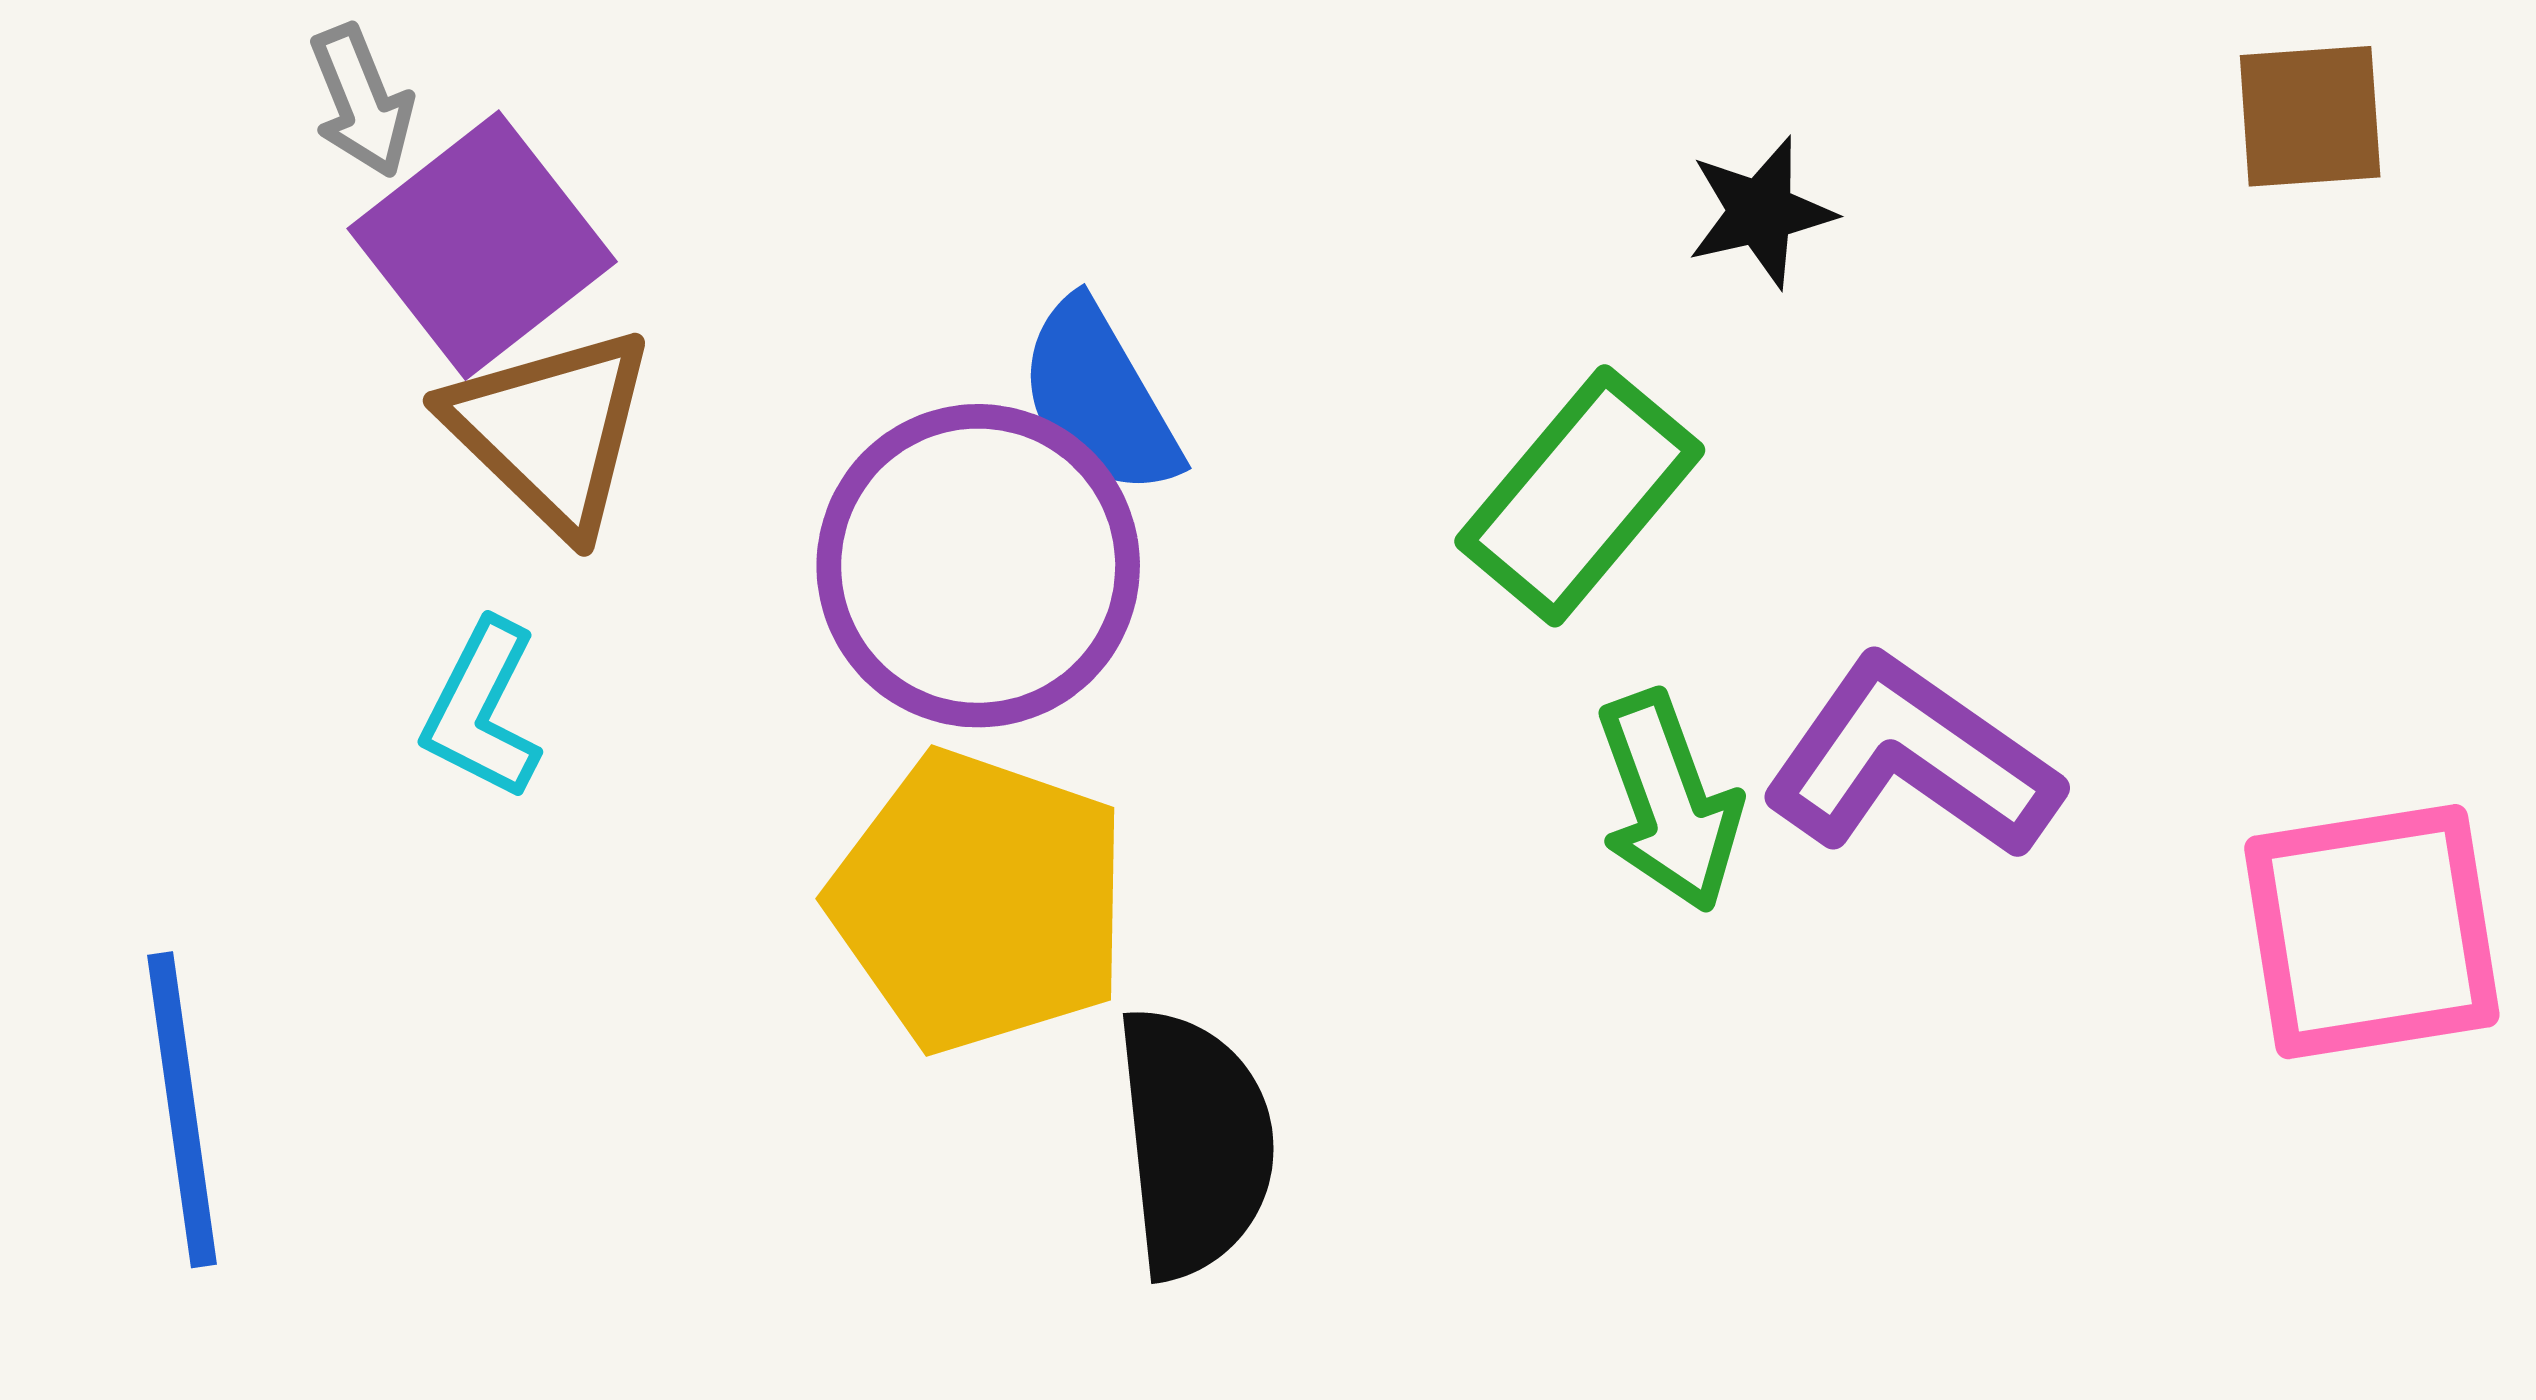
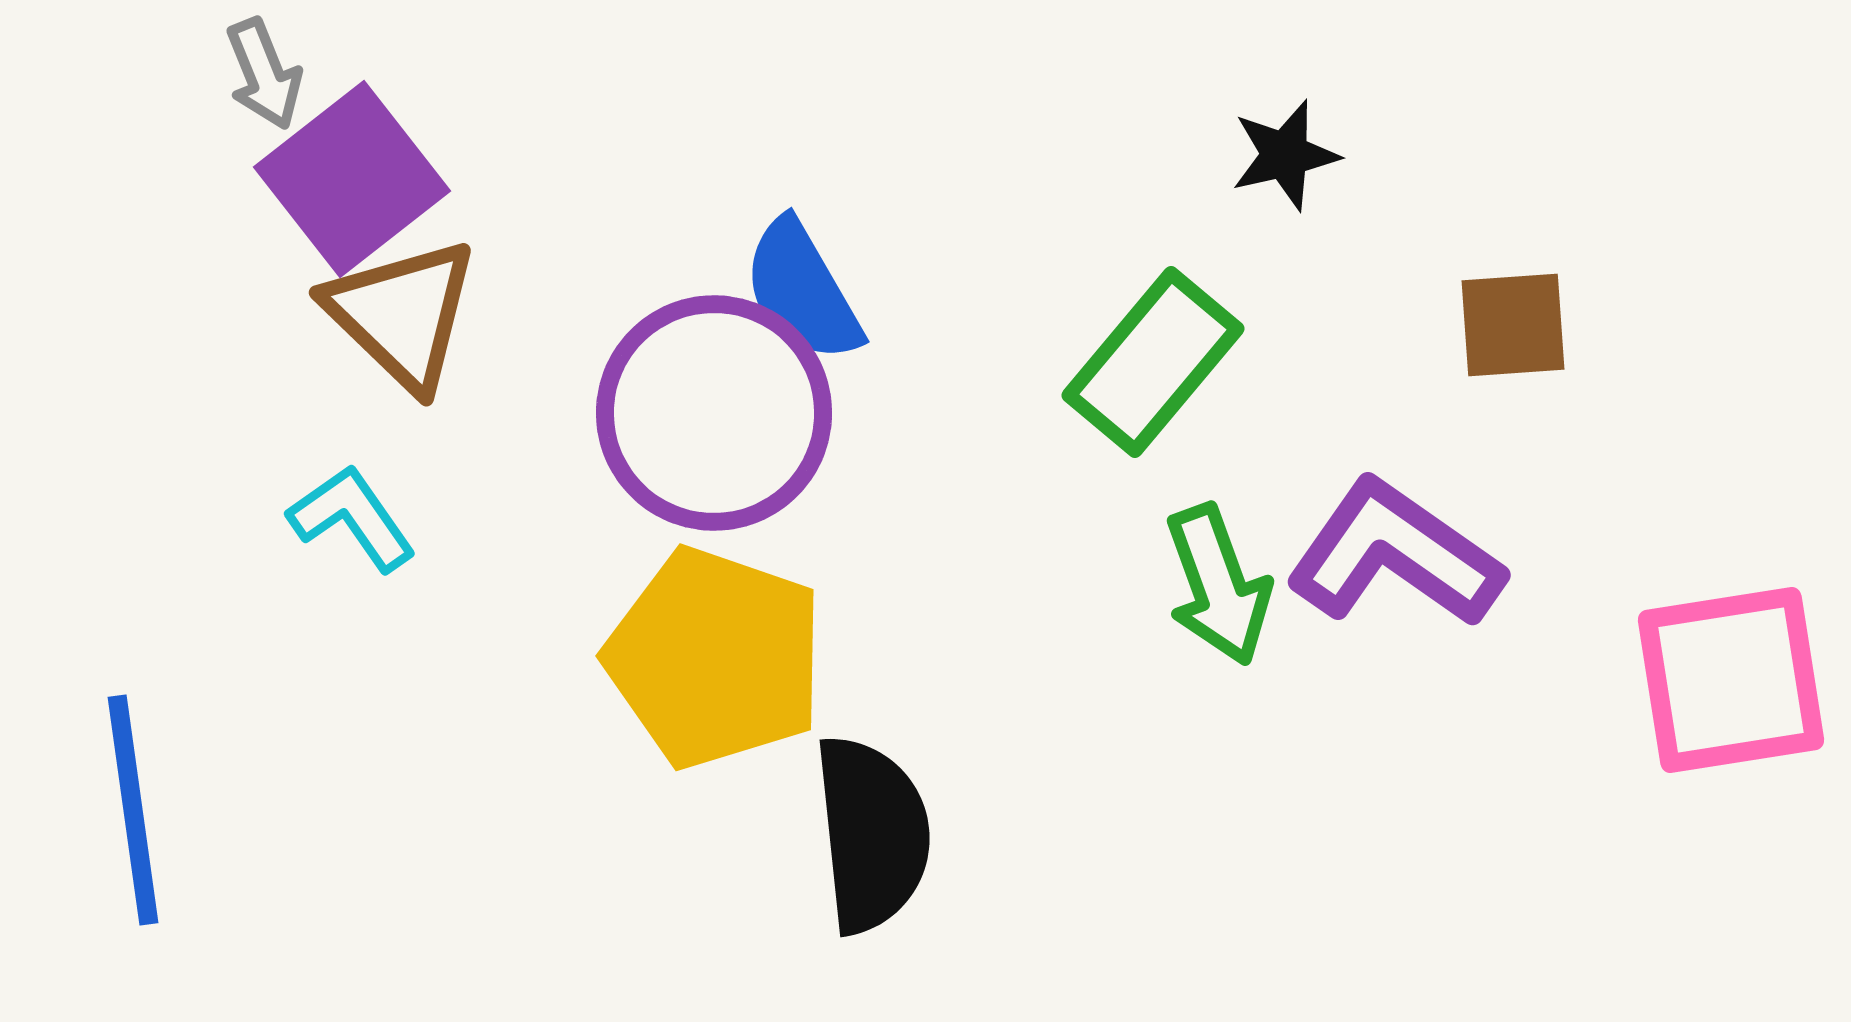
brown square: (2310, 116) -> (1513, 325), moved
cyan L-shape: (482, 710) -> (352, 518), turned 118

